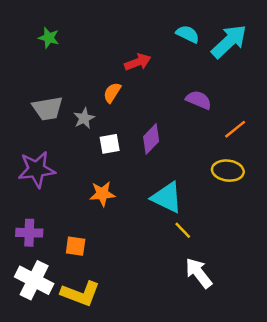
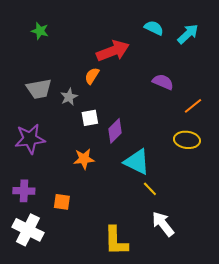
cyan arrow: (229, 41) -> (188, 34), size x0.7
red arrow: (138, 62) -> (113, 51), size x1.5
purple diamond: (151, 139) -> (115, 131), moved
yellow L-shape: (80, 294) -> (116, 241), moved, turned 68

